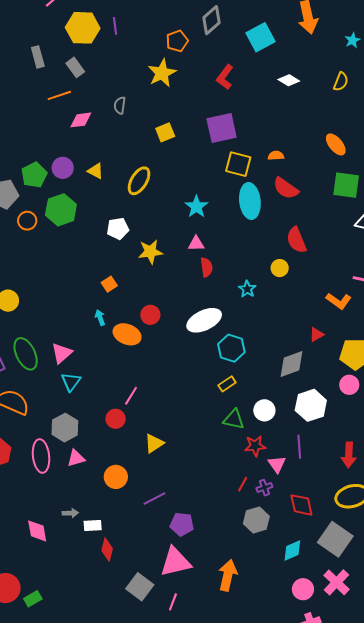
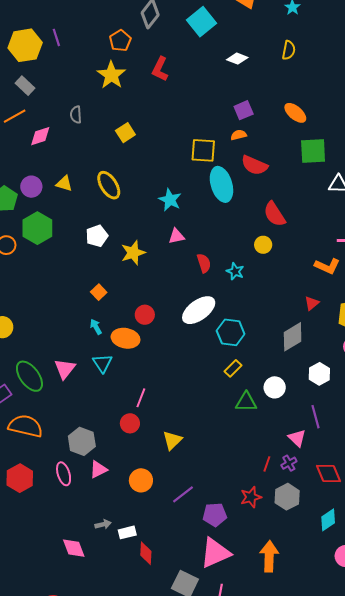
red L-shape: (225, 77) -> (160, 69), moved
purple square: (222, 128) -> (244, 110), moved, size x0.6
yellow ellipse: (139, 181) -> (109, 185), turned -52
red semicircle: (207, 267) -> (204, 263), moved
cyan triangle: (71, 382) -> (102, 363), moved
white hexagon: (311, 405) -> (319, 374), size x0.7
red star: (255, 446) -> (251, 497), moved
pink ellipse: (41, 456) -> (64, 474), size x0.7

